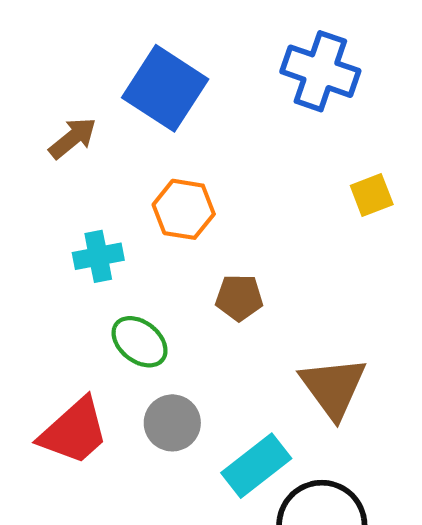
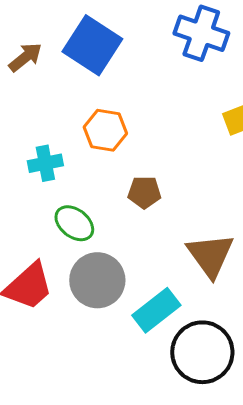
brown arrow: (73, 138) -> (25, 57), moved
gray circle: (172, 423) -> (97, 280), size x1.4

